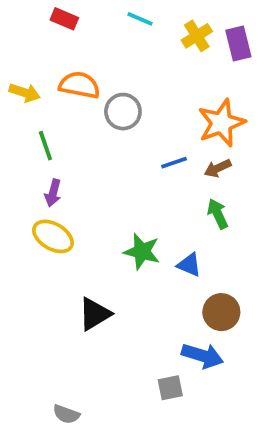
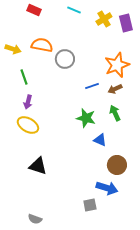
green star: (142, 252) -> (86, 118), moved
black triangle: (95, 314) -> (38, 166), moved, turned 48

